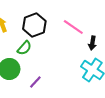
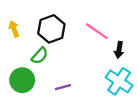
purple line: (35, 82) -> (63, 87), moved, turned 32

